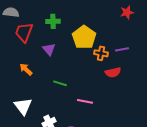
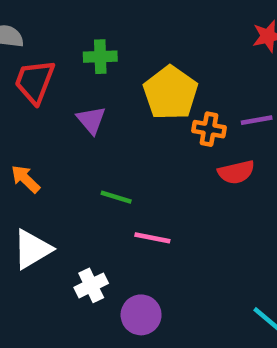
orange arrow: (26, 69) -> (26, 179), moved
pink line: (85, 101) -> (152, 238), moved
white triangle: (23, 106) -> (32, 249), turned 36

